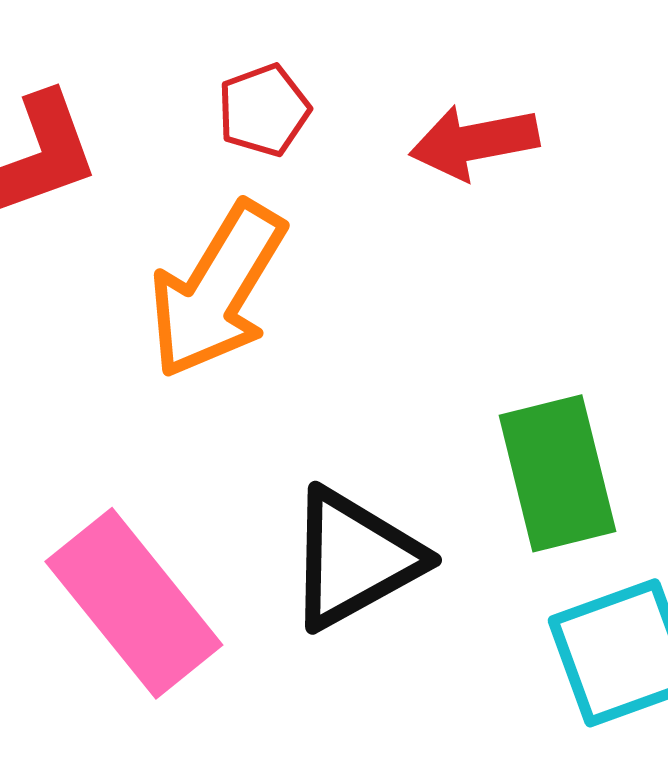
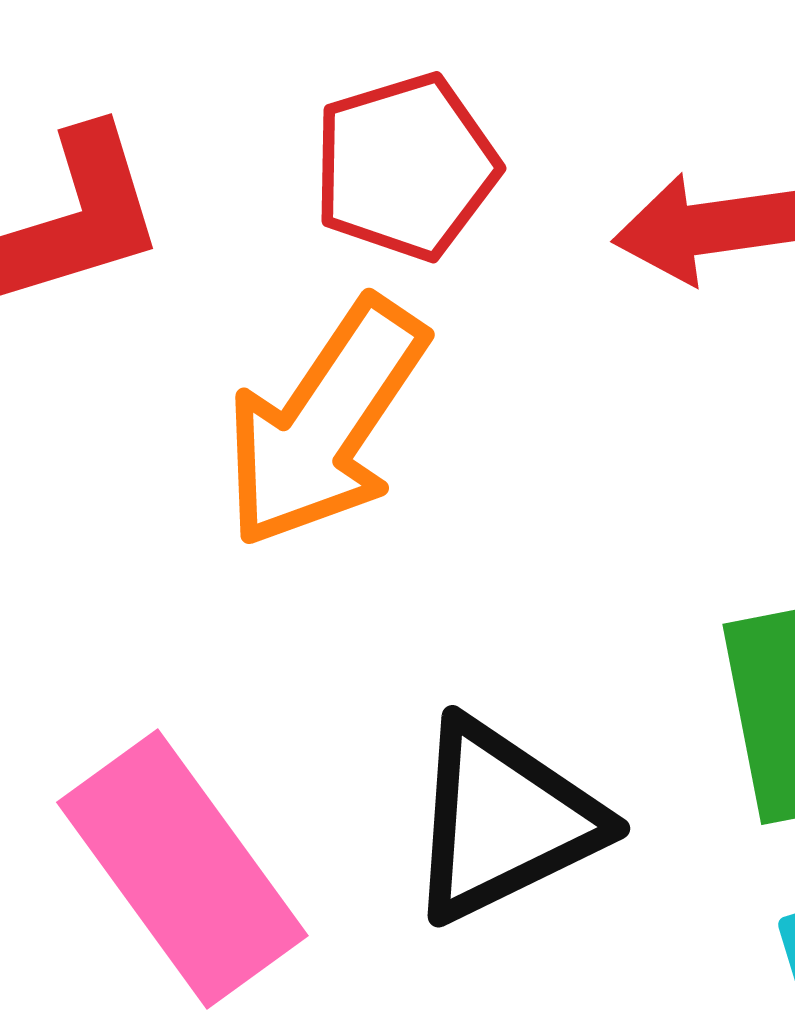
red pentagon: (264, 110) -> (406, 167), size x1.4

